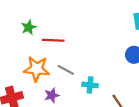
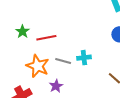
orange star: (37, 69) -> (38, 66), turned 30
cyan cross: (90, 85) -> (84, 58), moved

